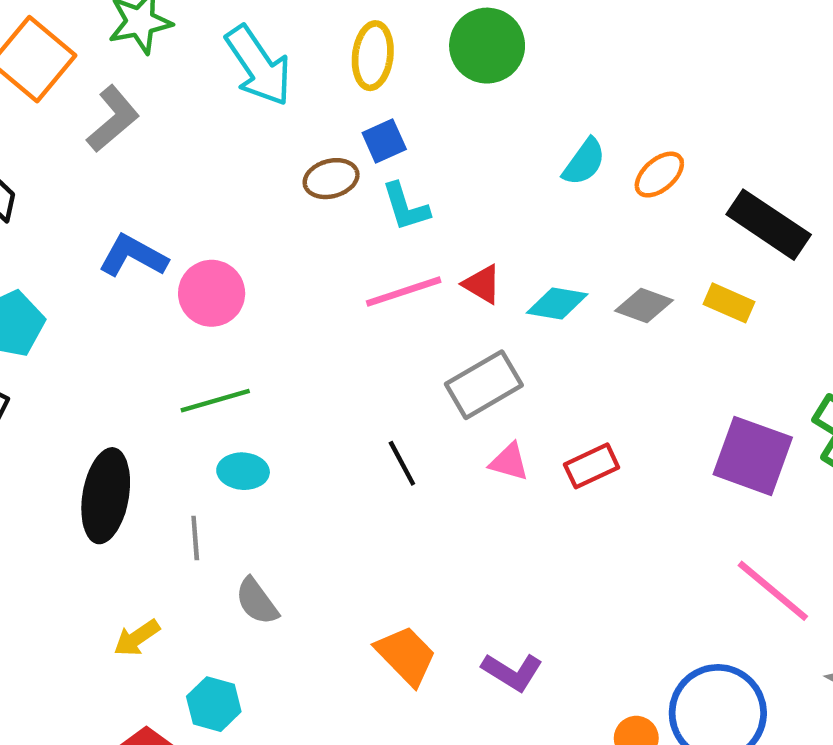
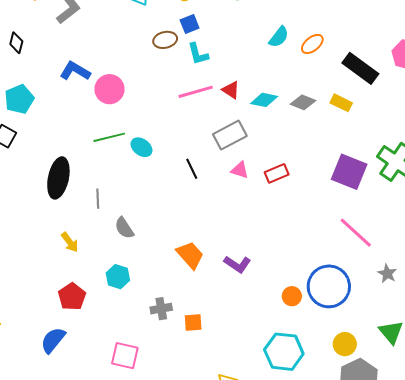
cyan ellipse: (243, 471) -> (141, 147), moved, turned 30
yellow arrow: (137, 638) -> (70, 242), turned -95
cyan hexagon: (214, 704) -> (118, 277), moved

